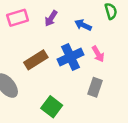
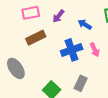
brown rectangle: (36, 60) -> (36, 38), moved
gray rectangle: (95, 87) -> (81, 83), moved

